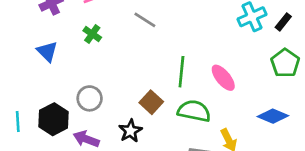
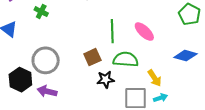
gray circle: (90, 98) -> (46, 60), size x1.4
brown square: (151, 102) -> (92, 57), turned 30
black star: (130, 131) -> (106, 79), moved, turned 30

